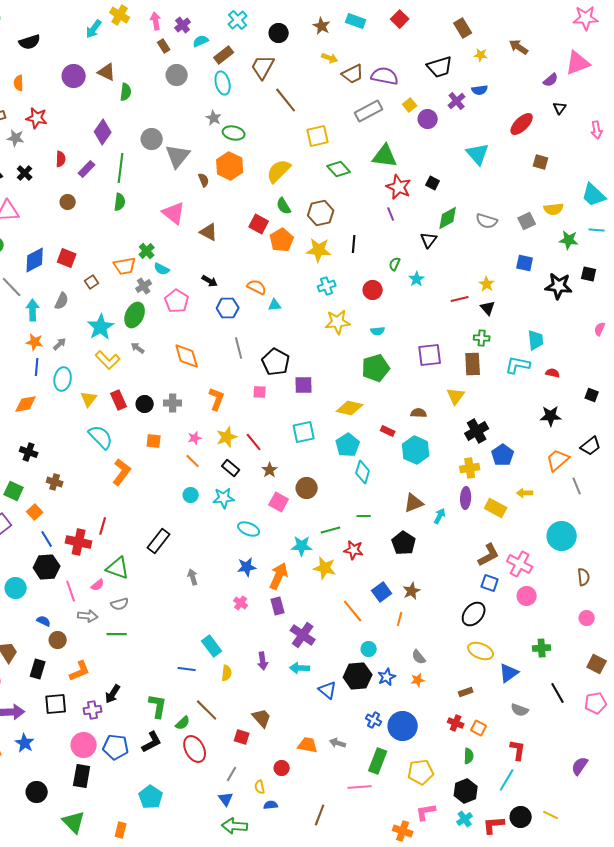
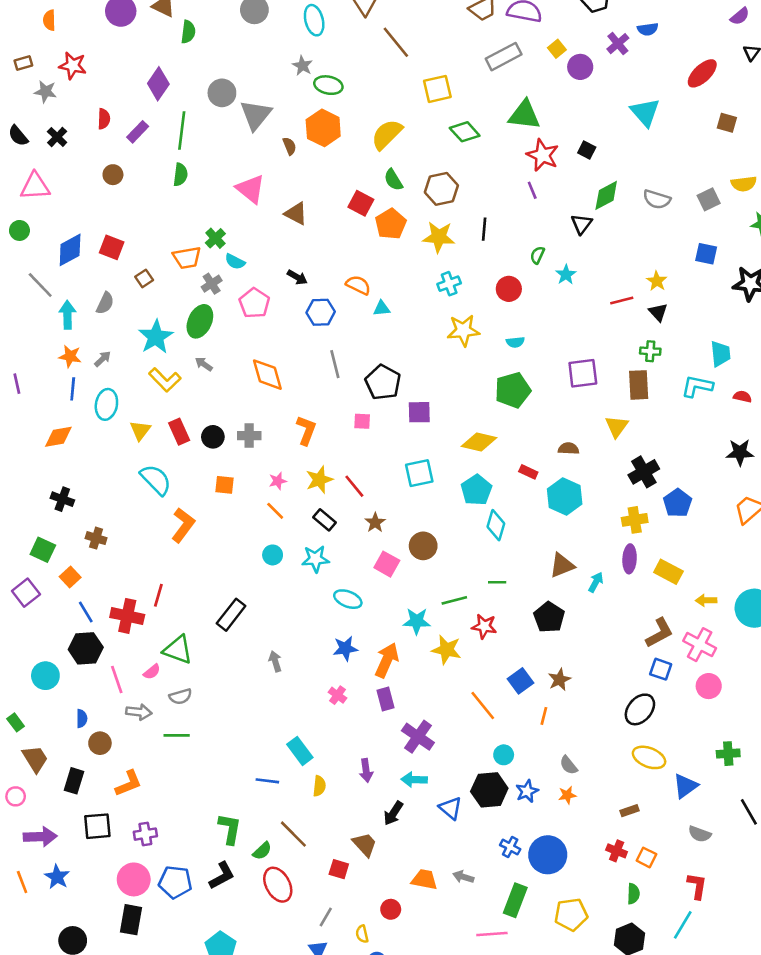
yellow arrow: (525, 493) -> (706, 600), moved
blue semicircle: (44, 621) -> (82, 718), turned 64
black arrow: (113, 694) -> (393, 813), moved

